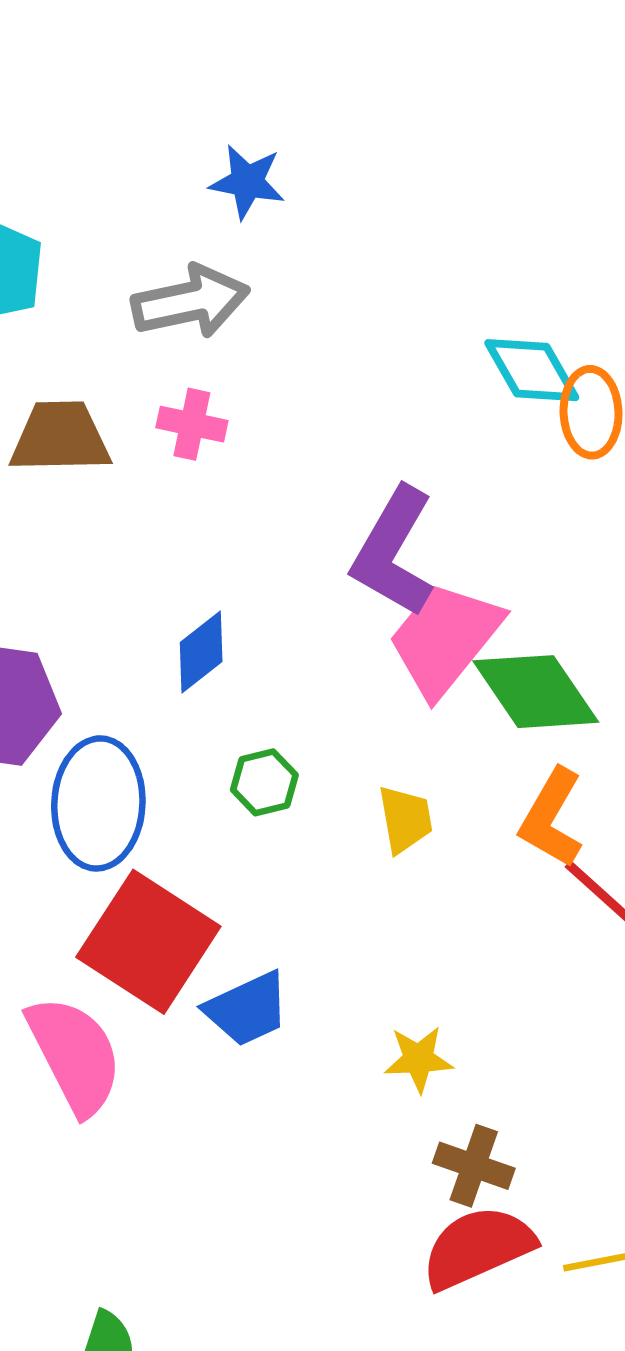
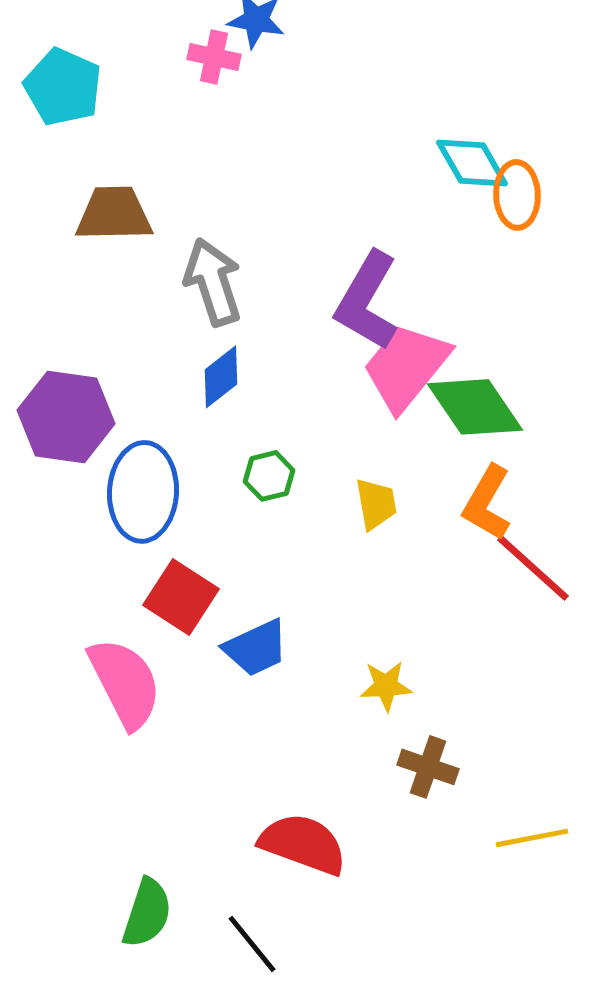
gray arrow: (191, 302) -> (213, 282), moved, turned -96
pink cross: (192, 424) -> (214, 57), moved
red square: (148, 942) -> (181, 597), size x0.7
red semicircle: (478, 1247) -> (303, 844), moved, turned 44

